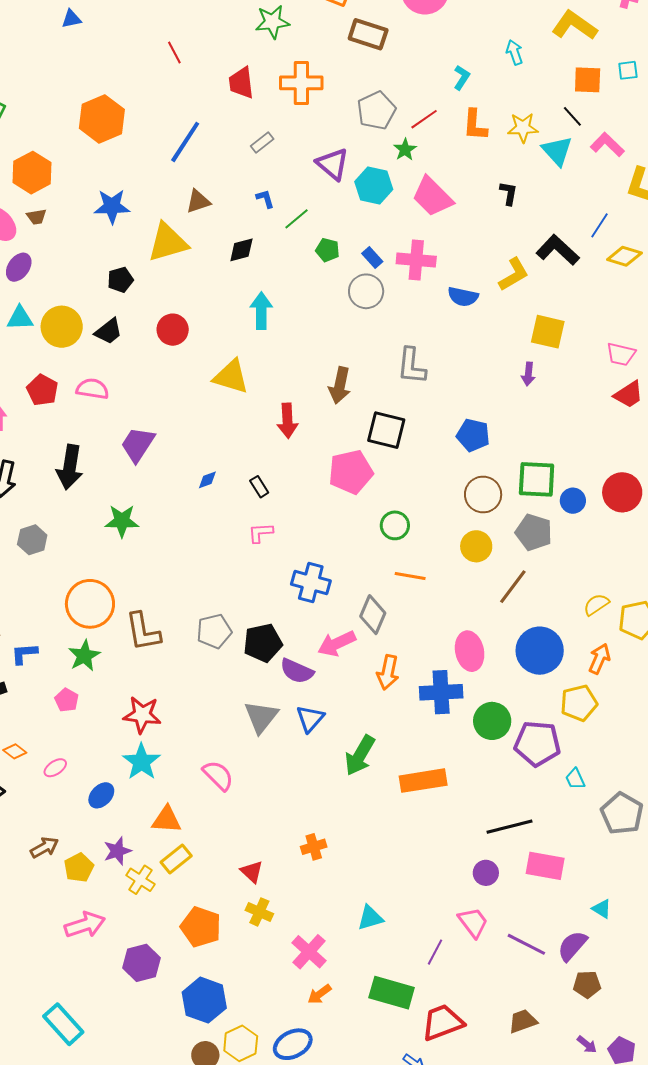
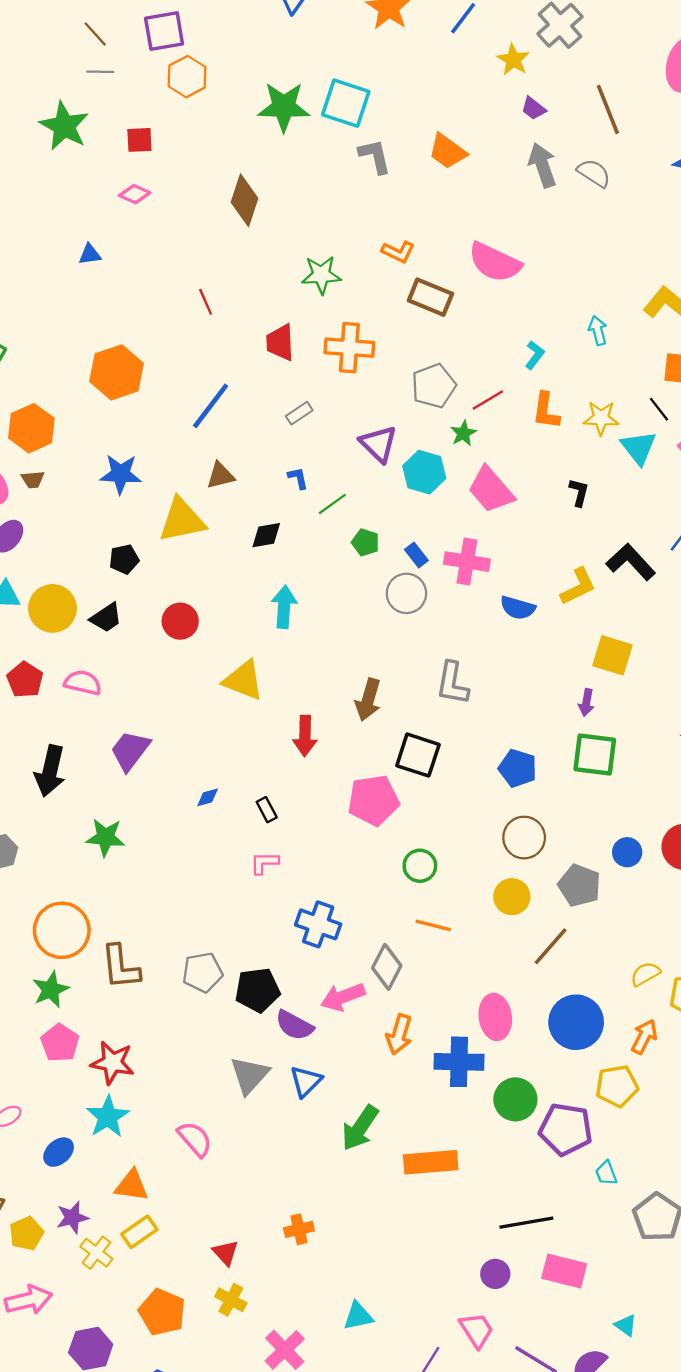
green square: (537, 479) -> (595, 755), moved
pink pentagon: (67, 700) -> (60, 1043), moved, size x1.4

